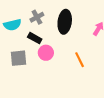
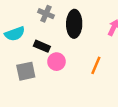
gray cross: (37, 17) -> (46, 14), moved, turned -32
orange line: (80, 60) -> (96, 65), turned 56

